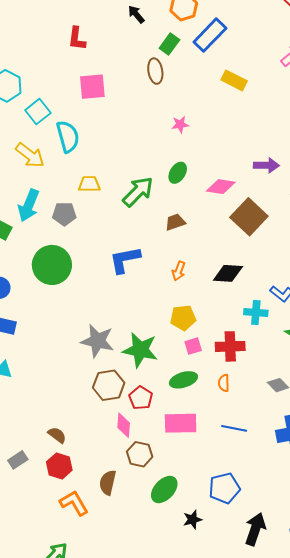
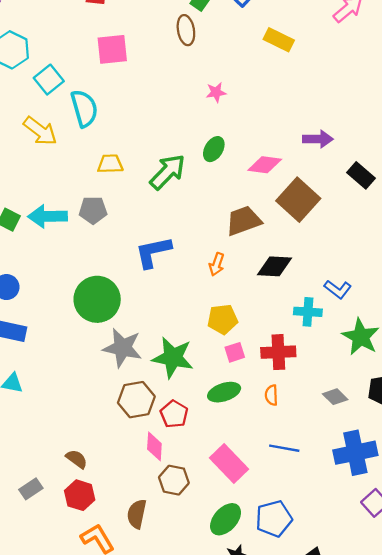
cyan arrow: (29, 205) -> (48, 216), moved, turned 68
gray pentagon: (64, 214) -> (93, 210), moved
brown trapezoid: (175, 222) -> (244, 221), moved, size x1.5
green circle: (52, 265) -> (97, 299), moved
pink rectangle: (181, 423) -> (229, 464), moved, turned 48
green ellipse: (164, 490) -> (226, 519), moved

